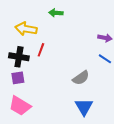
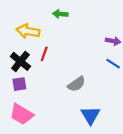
black cross: (19, 57) -> (20, 61), turned 30
gray semicircle: (81, 78) -> (76, 84), moved

